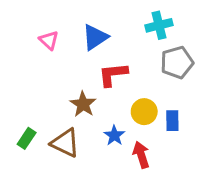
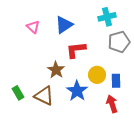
blue star: (114, 135) -> (77, 91), size x1.5
green rectangle: (27, 138) -> (18, 93), turned -64
red arrow: (141, 155) -> (112, 104), moved

